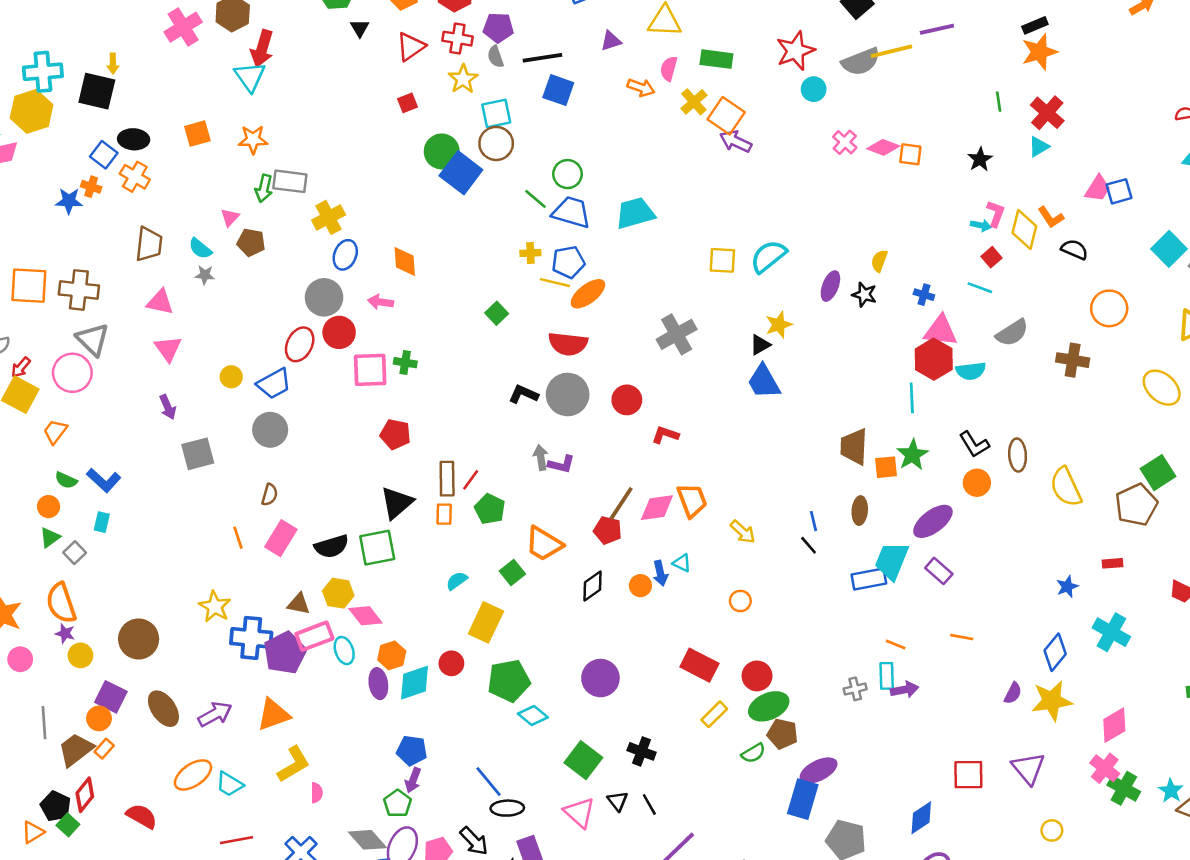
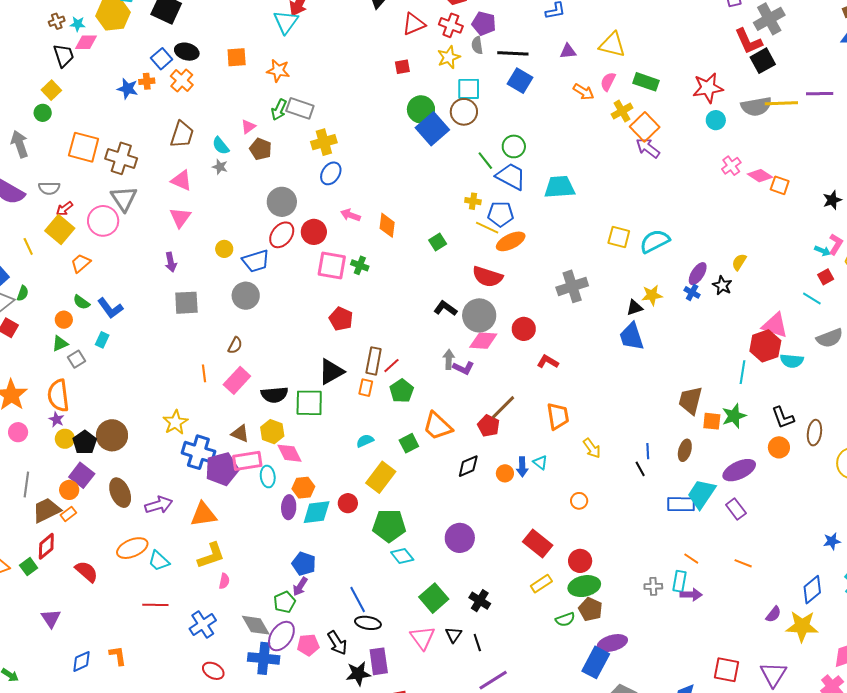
orange cross: (91, 187) -> (147, 81), turned -35
orange diamond: (405, 262) -> (387, 225), moved
blue cross: (924, 295) -> (692, 292), moved
gray circle: (324, 297) -> (282, 202), moved
pink diamond: (657, 508) -> (483, 341), moved
black pentagon: (56, 806) -> (85, 442), moved

